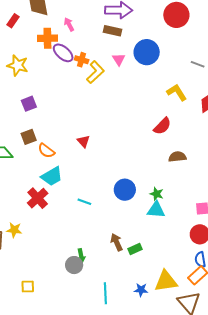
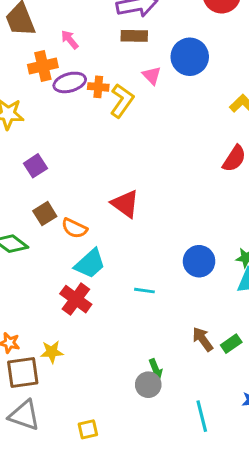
purple ellipse: (63, 53) -> (70, 82), turned -45
red triangle: (83, 141) -> (125, 204), size x1.5

